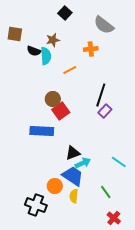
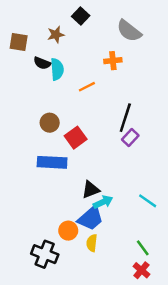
brown star: (53, 40) -> (56, 35), moved
brown circle: (53, 99) -> (50, 123), moved
blue trapezoid: (73, 176) -> (91, 218), turned 105
green line: (106, 192) -> (143, 248), moved

